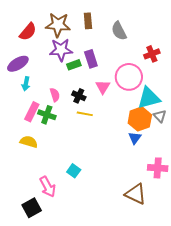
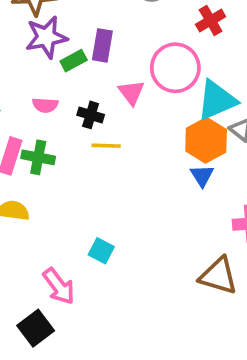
purple rectangle: (91, 59) -> (102, 45), turned 36
pink semicircle: (55, 95) -> (45, 105), moved, turned 120

